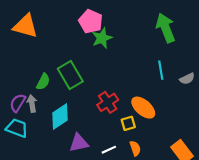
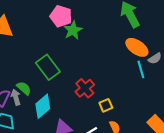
cyan line: (161, 70) -> (141, 69), moved
green semicircle: (43, 82) -> (24, 88), moved, turned -70
orange ellipse: (143, 108) -> (137, 47), moved

